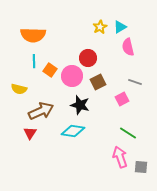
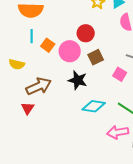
pink square: (122, 99) -> (120, 74), turned -32
cyan diamond: (73, 131) -> (94, 106), moved
pink arrow: (120, 157) -> (118, 132), turned -80

